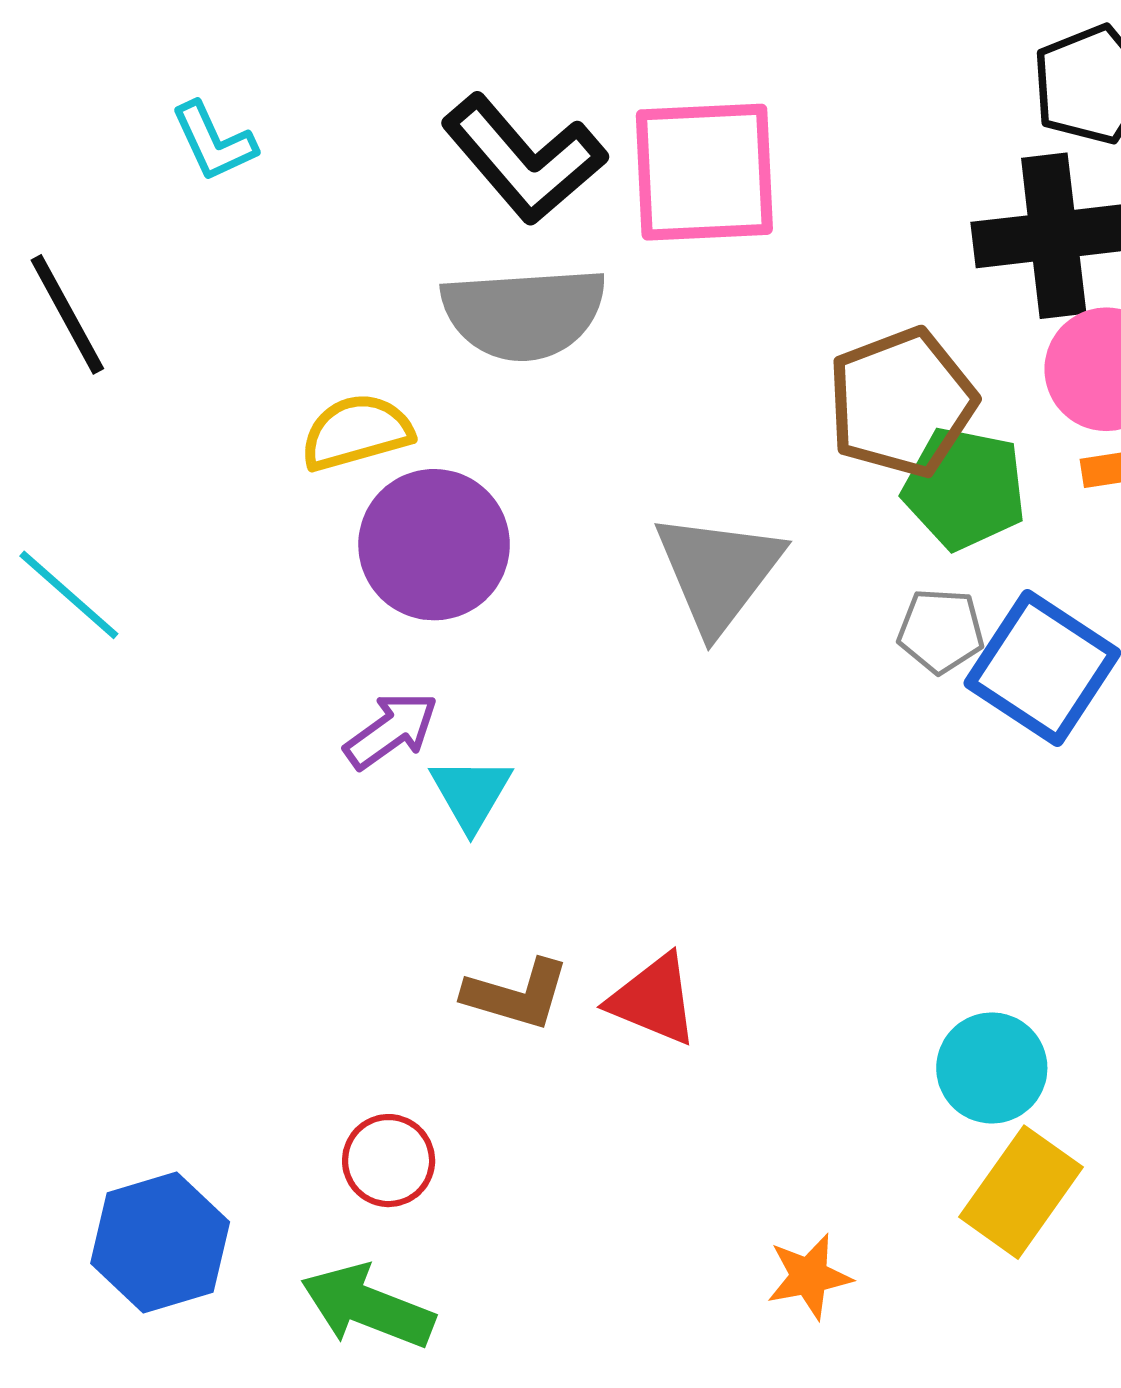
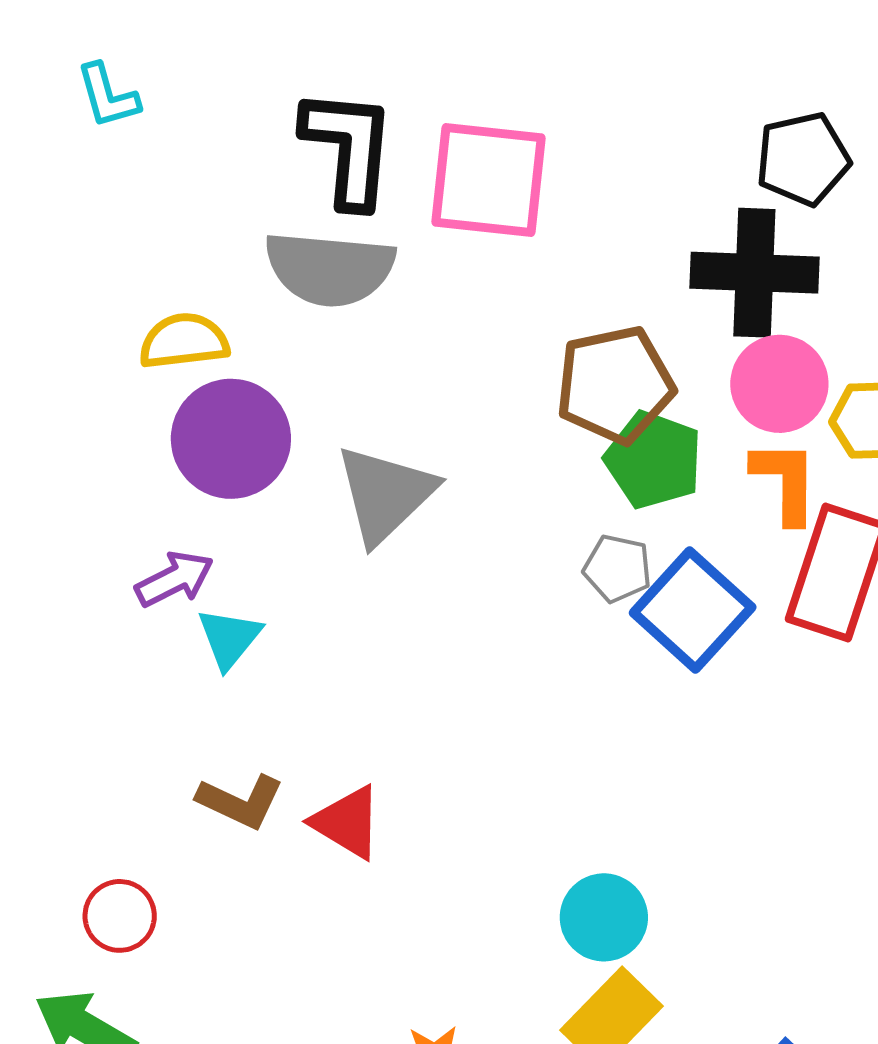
black L-shape: (524, 159) -> (349, 148), turned -143
gray triangle: (718, 572) -> (385, 494), moved

